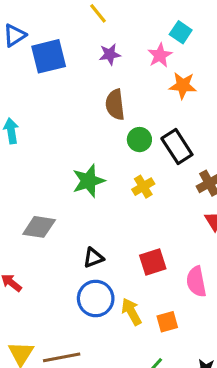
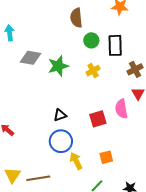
black rectangle: (177, 147) -> (115, 45), turned 30
gray diamond: (39, 227) -> (31, 58), moved
pink semicircle: (196, 282) -> (121, 109), moved
yellow arrow: (131, 312) -> (76, 161), moved

